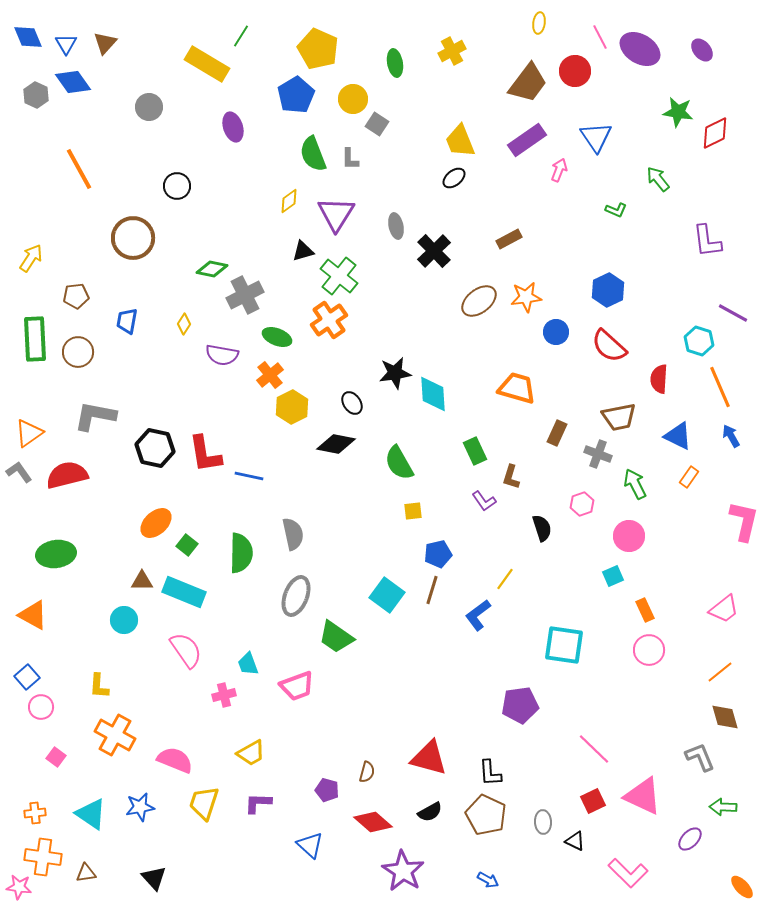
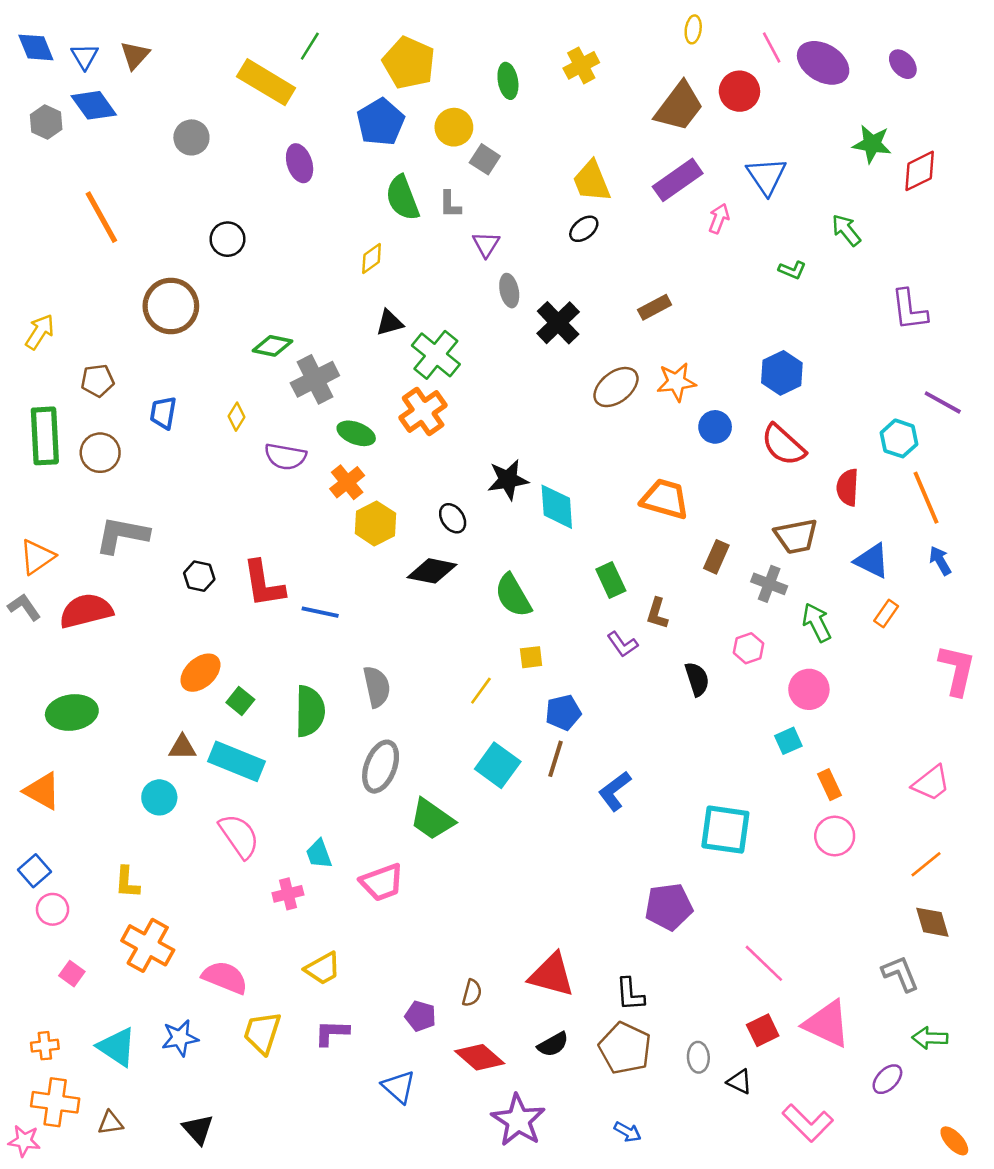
purple triangle: (336, 214) -> (486, 244), moved, size x0.6
black hexagon: (155, 448) -> (199, 576), size x0.6
yellow line: (505, 579) -> (481, 691), moved

